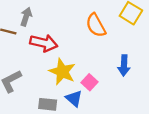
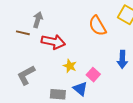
yellow star: (62, 72) -> (70, 66), size x0.6

